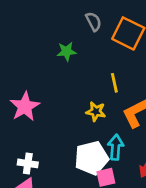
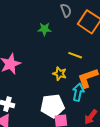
yellow line: (114, 83) -> (75, 55), turned -64
cyan arrow: (116, 147) -> (78, 92), moved

